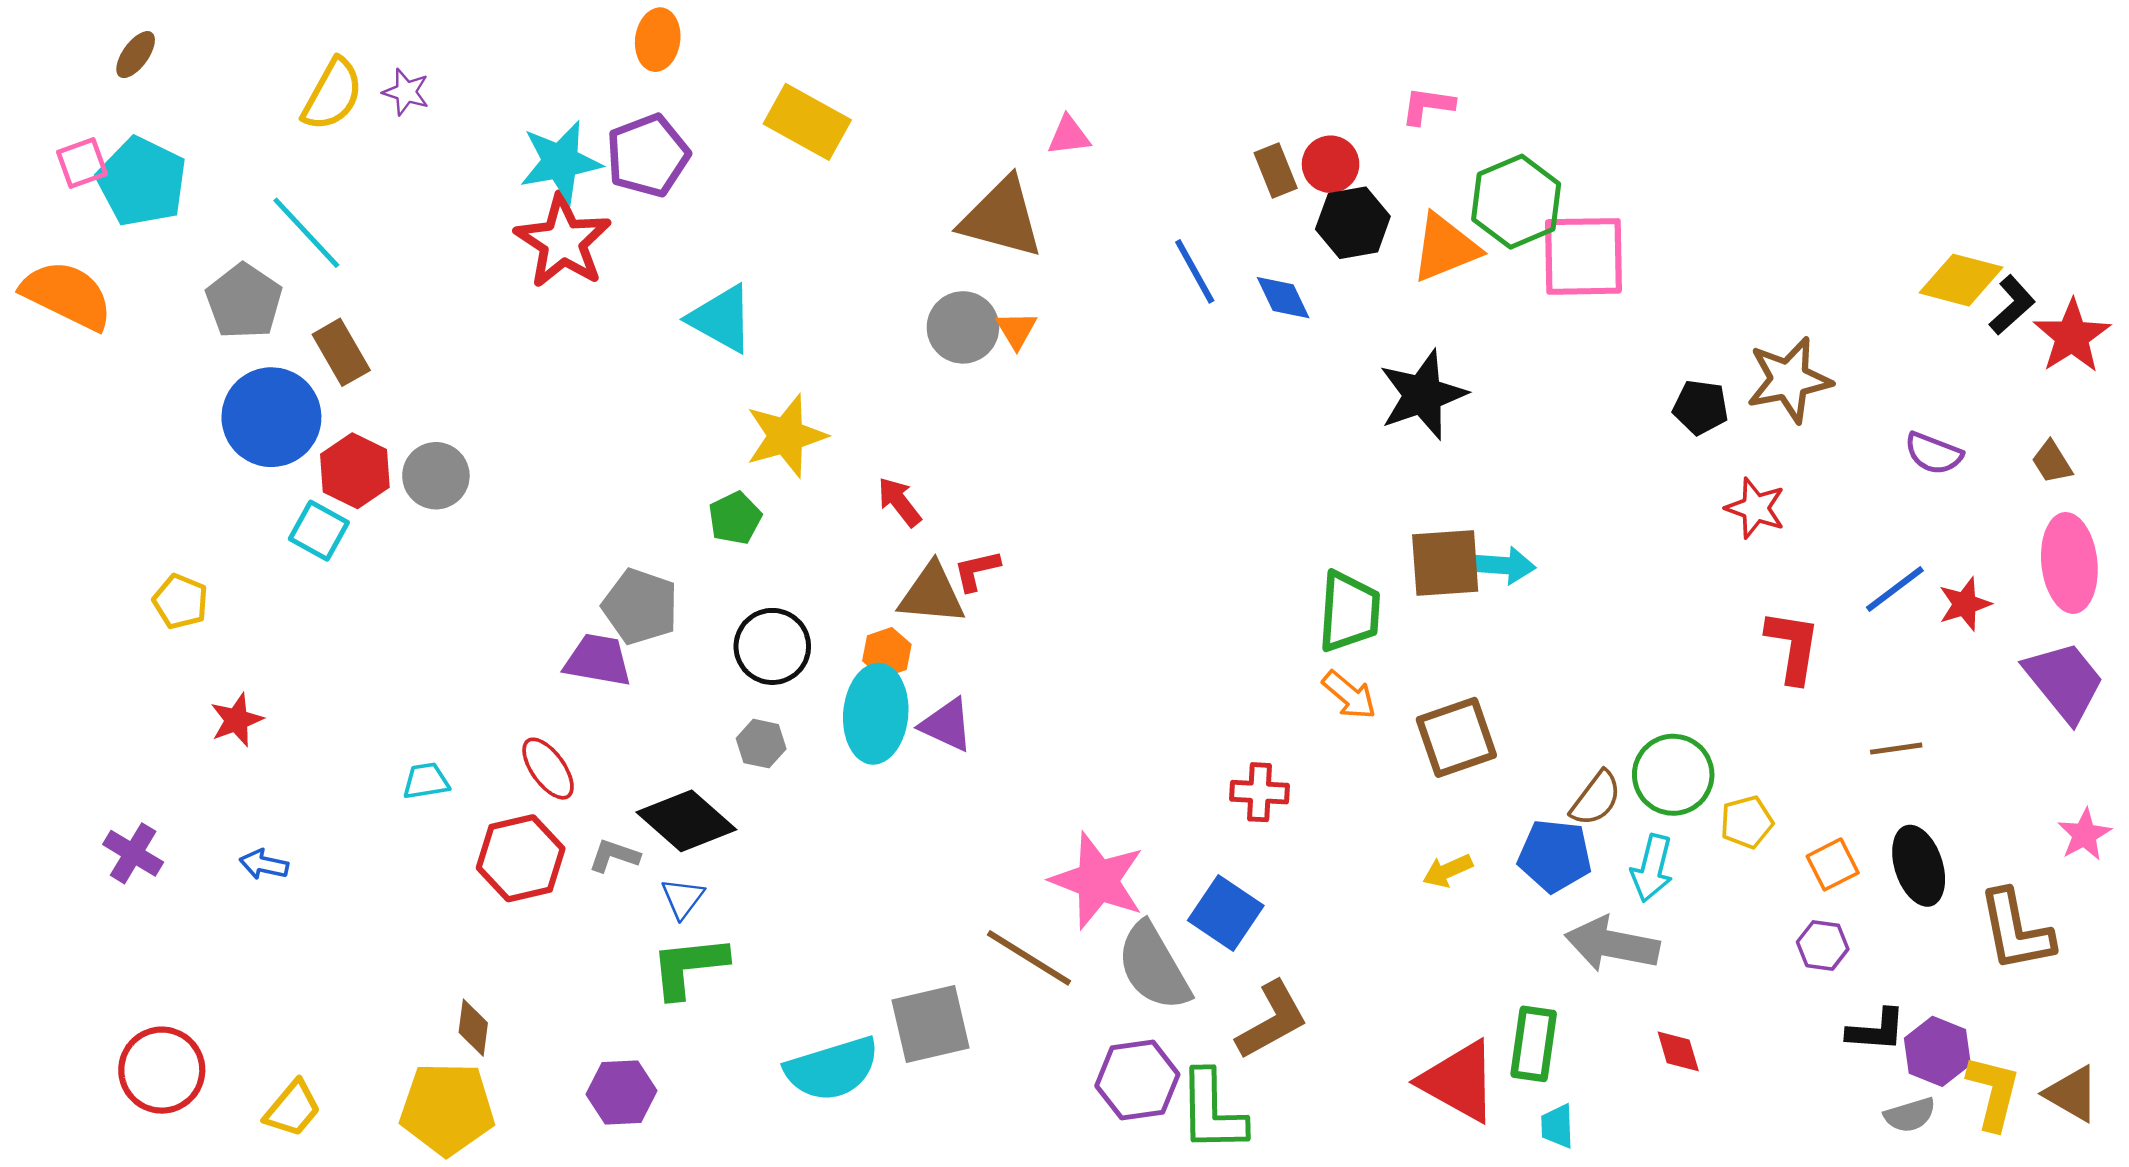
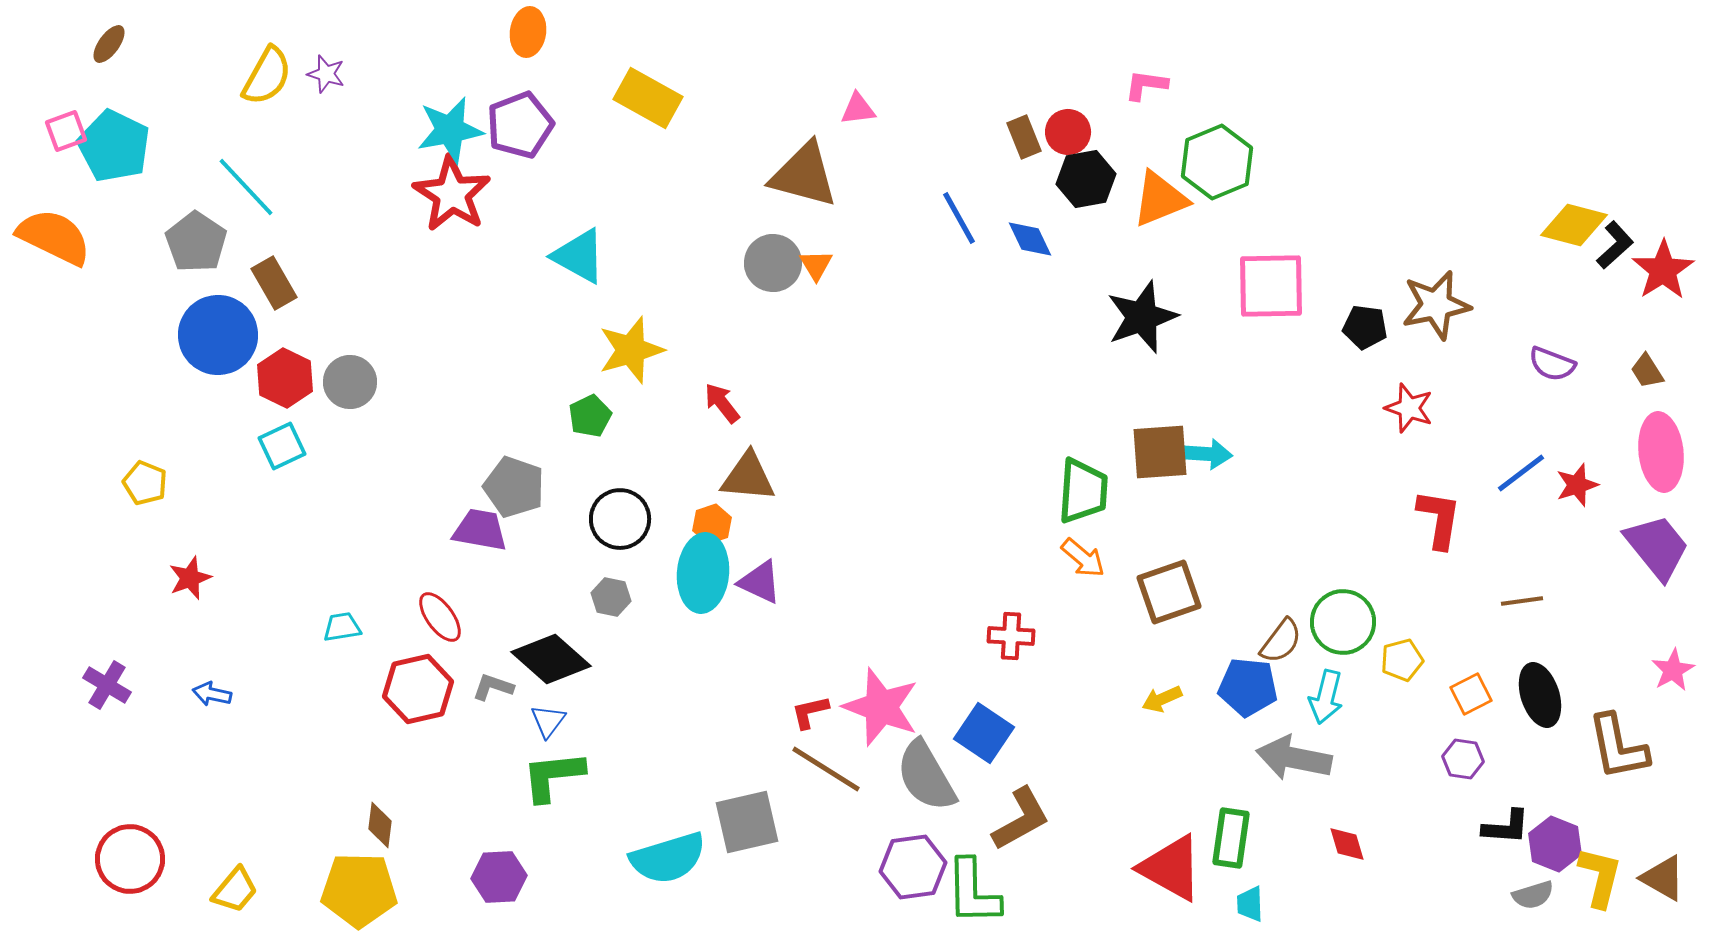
pink square: (1583, 256) -> (1271, 286), moved
cyan square: (319, 531) -> (282, 446), moved, turned 36
red L-shape: (977, 570) -> (810, 712), moved

